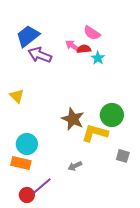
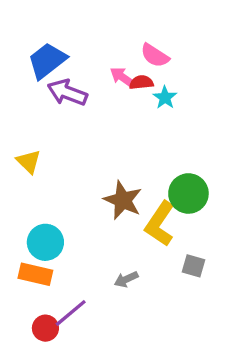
yellow L-shape: (95, 133) -> (160, 224), turned -72
gray square: (123, 156) -> (193, 266), moved

